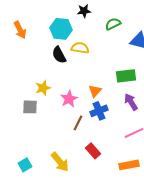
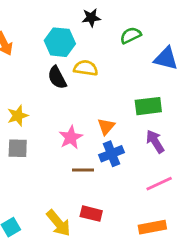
yellow star: (43, 88) -> (18, 116), moved
brown line: (78, 123) -> (83, 170), turned 63
red rectangle: (93, 151) -> (91, 214), moved, turned -35

